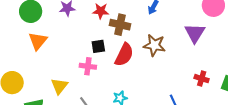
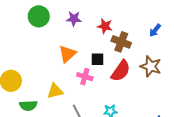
orange triangle: (38, 41) -> (67, 54), moved
yellow triangle: (59, 86) -> (55, 91), turned 30

